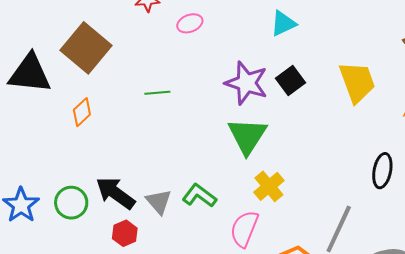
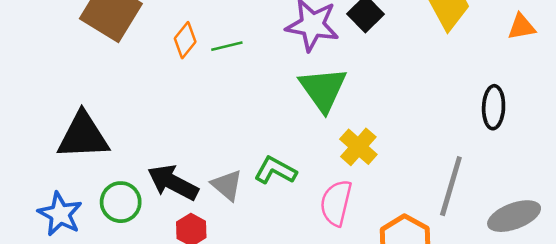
black triangle: (30, 74) -> (83, 136), moved
green line: (157, 93) -> (227, 46), moved
orange diamond: (82, 112) -> (185, 40), moved

